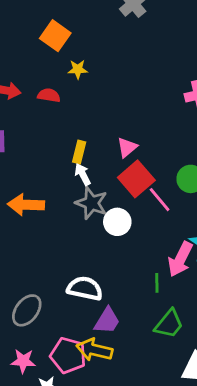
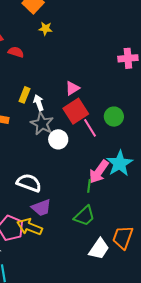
red semicircle: (49, 95) -> (16, 52), moved
yellow rectangle: (79, 152) -> (25, 95), moved
green line: (157, 283) -> (89, 186), moved
purple trapezoid: (107, 321) -> (41, 208), turned 30

